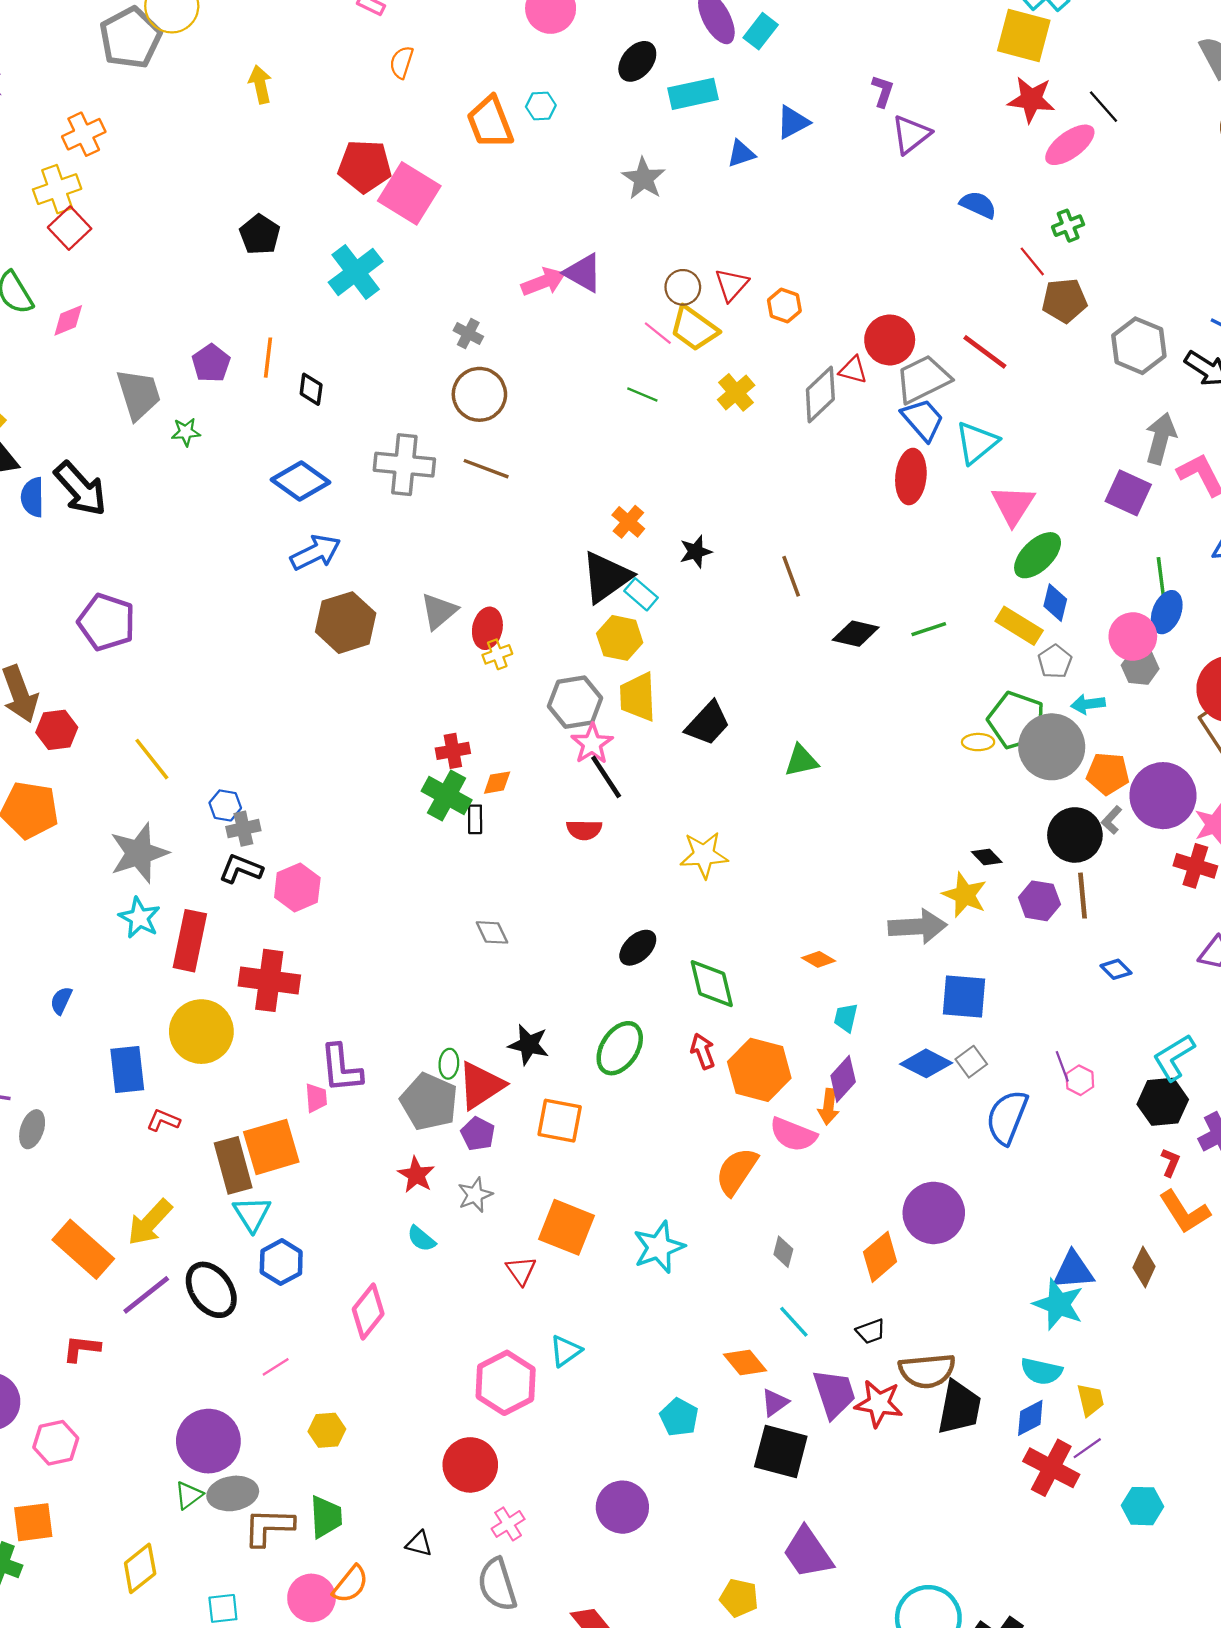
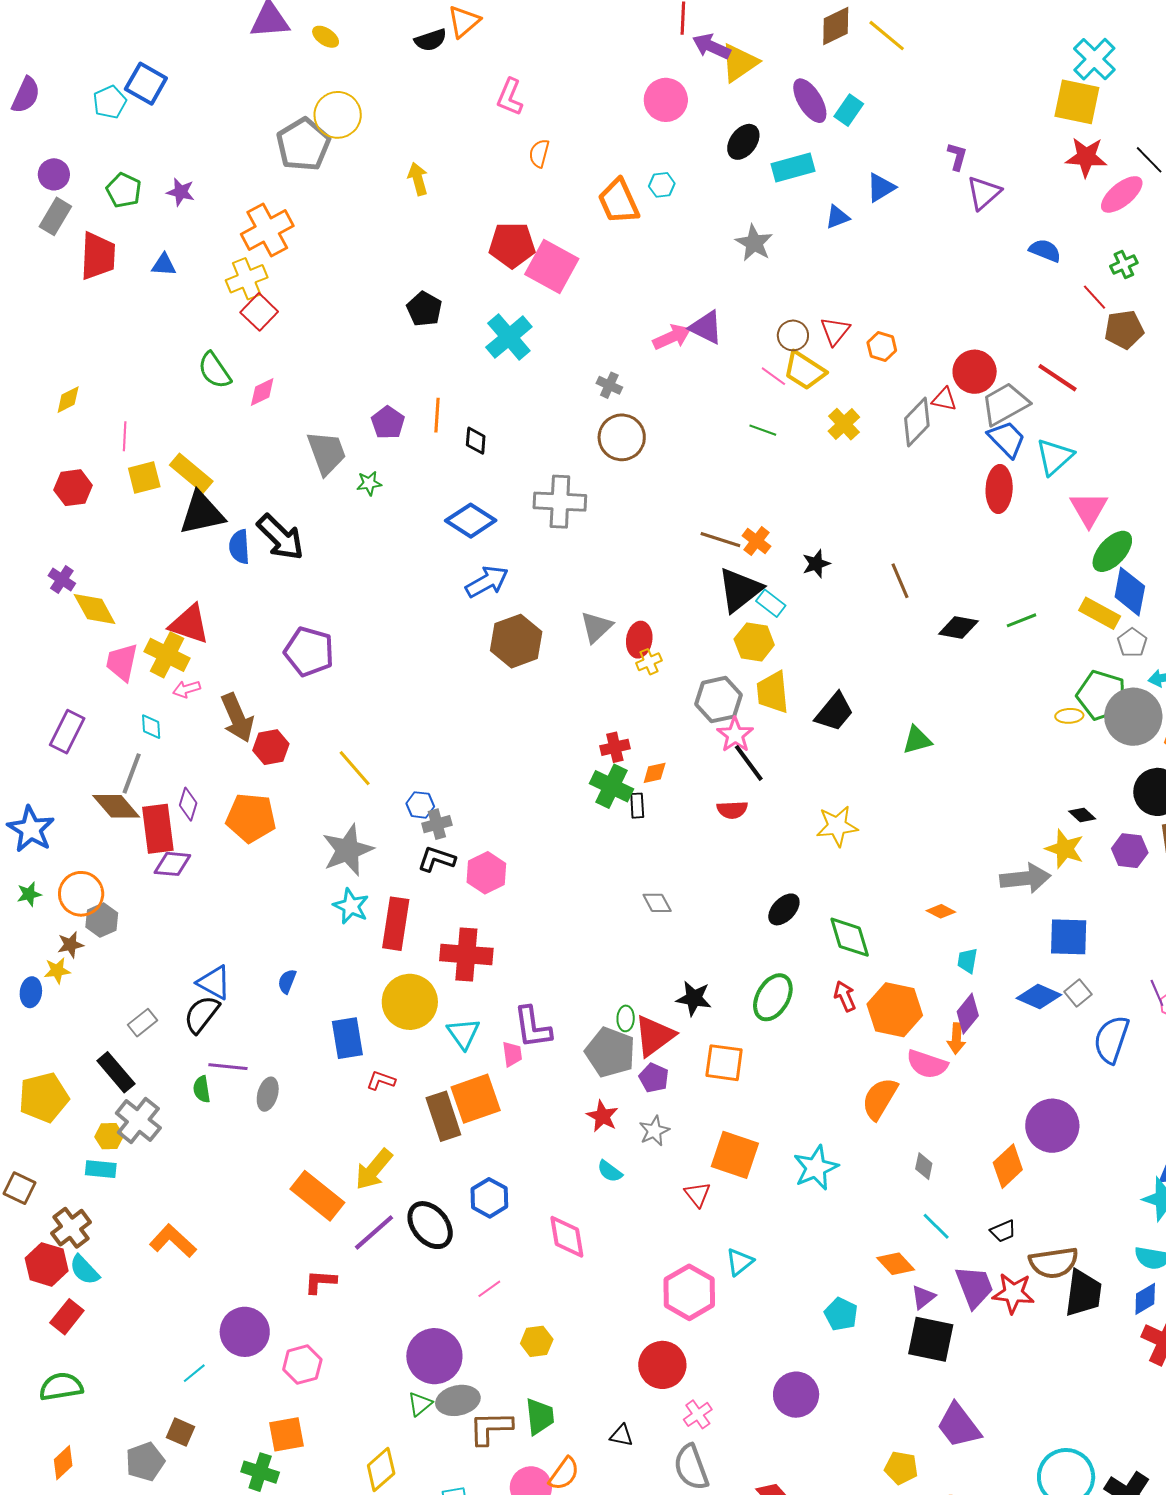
orange cross: (84, 134) -> (267, 230), size x1.4
brown line: (486, 469) -> (720, 540), moved
blue diamond: (1055, 603) -> (1130, 592), size x1.5
cyan triangle: (252, 1214) -> (463, 1033), moved
pink diamond: (368, 1312) -> (567, 1237), turned -45

